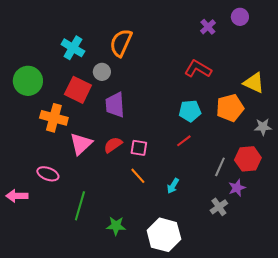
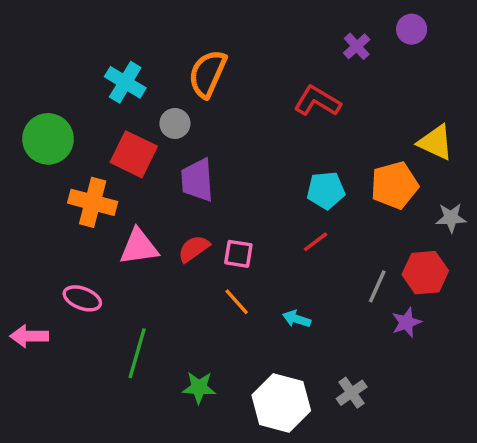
red L-shape: (198, 69) -> (317, 101), moved
pink triangle: (81, 144) -> (139, 247), turned 35
cyan arrow: (173, 186) -> (297, 319), turned 77
gray cross: (219, 207) -> (352, 393), moved

